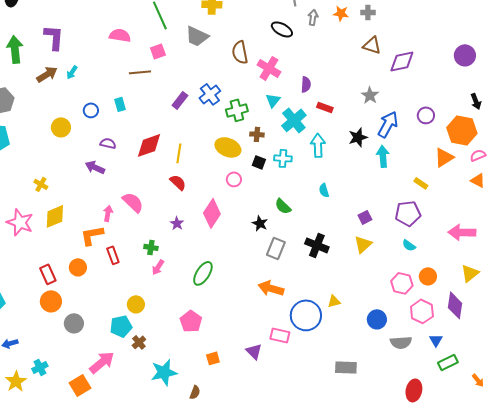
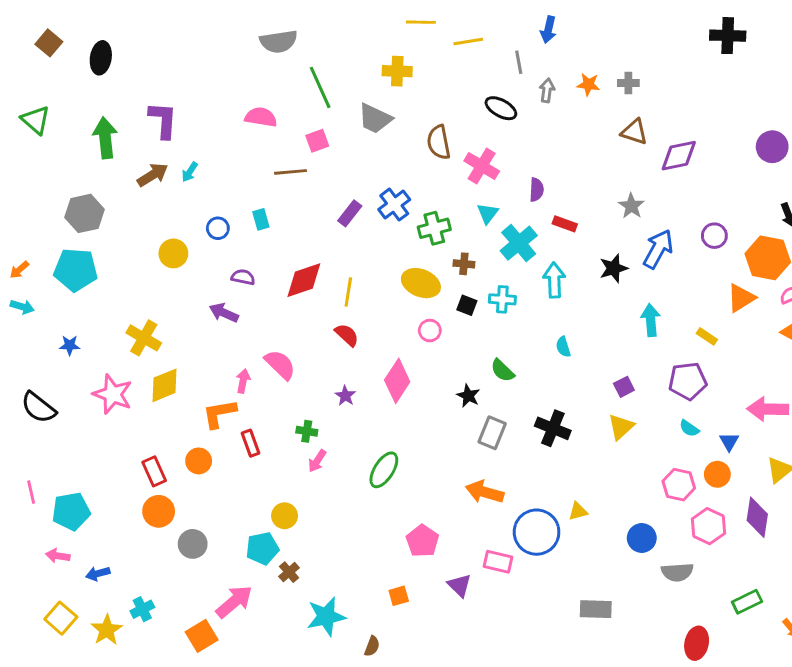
cyan arrow: (383, 156) -> (651, 320), moved
yellow cross: (41, 184) -> (144, 338), size x1.6
pink pentagon: (191, 321) -> (422, 541), moved
blue triangle: (436, 340) -> (729, 442), moved

